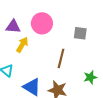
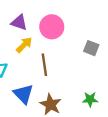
brown line: (61, 58) -> (44, 65), moved, turned -36

